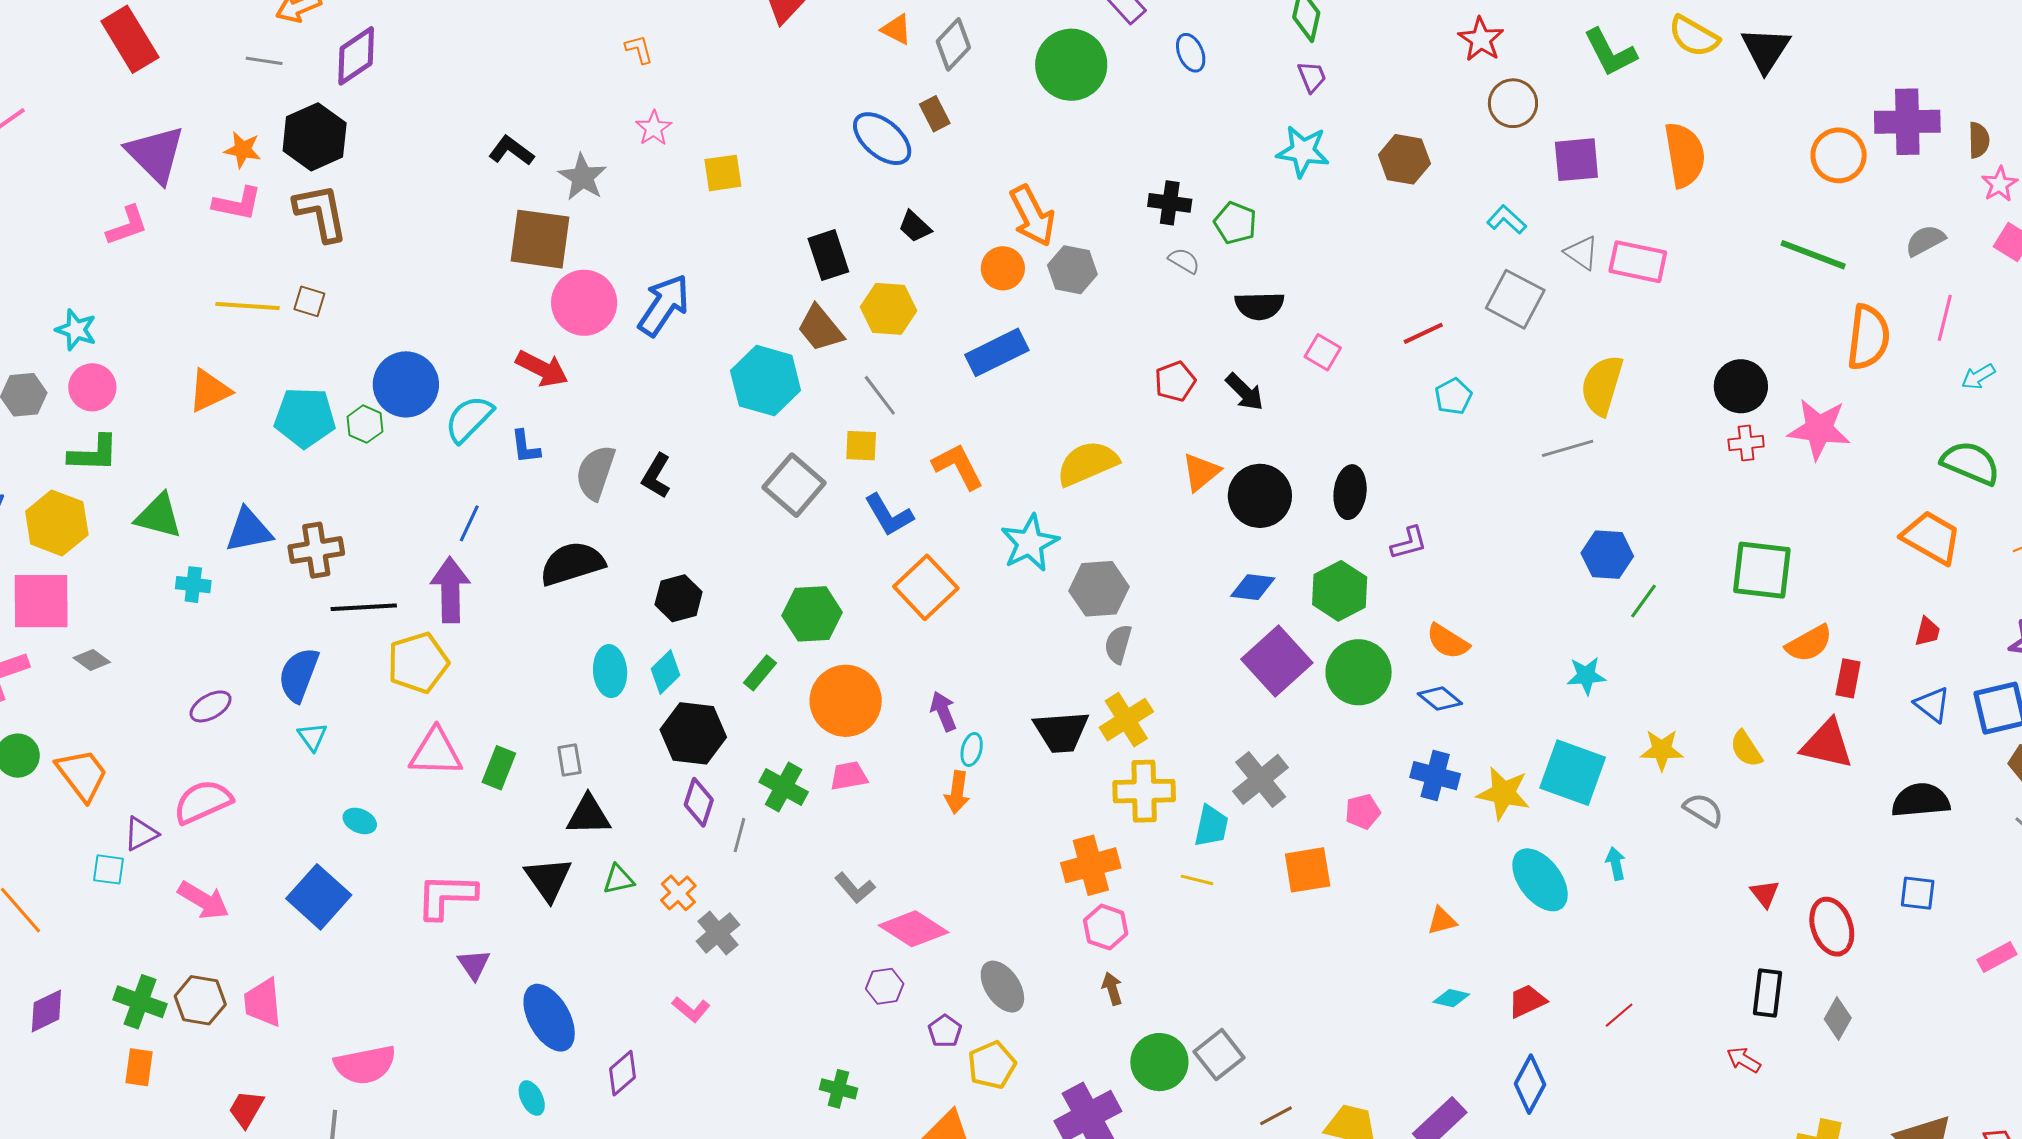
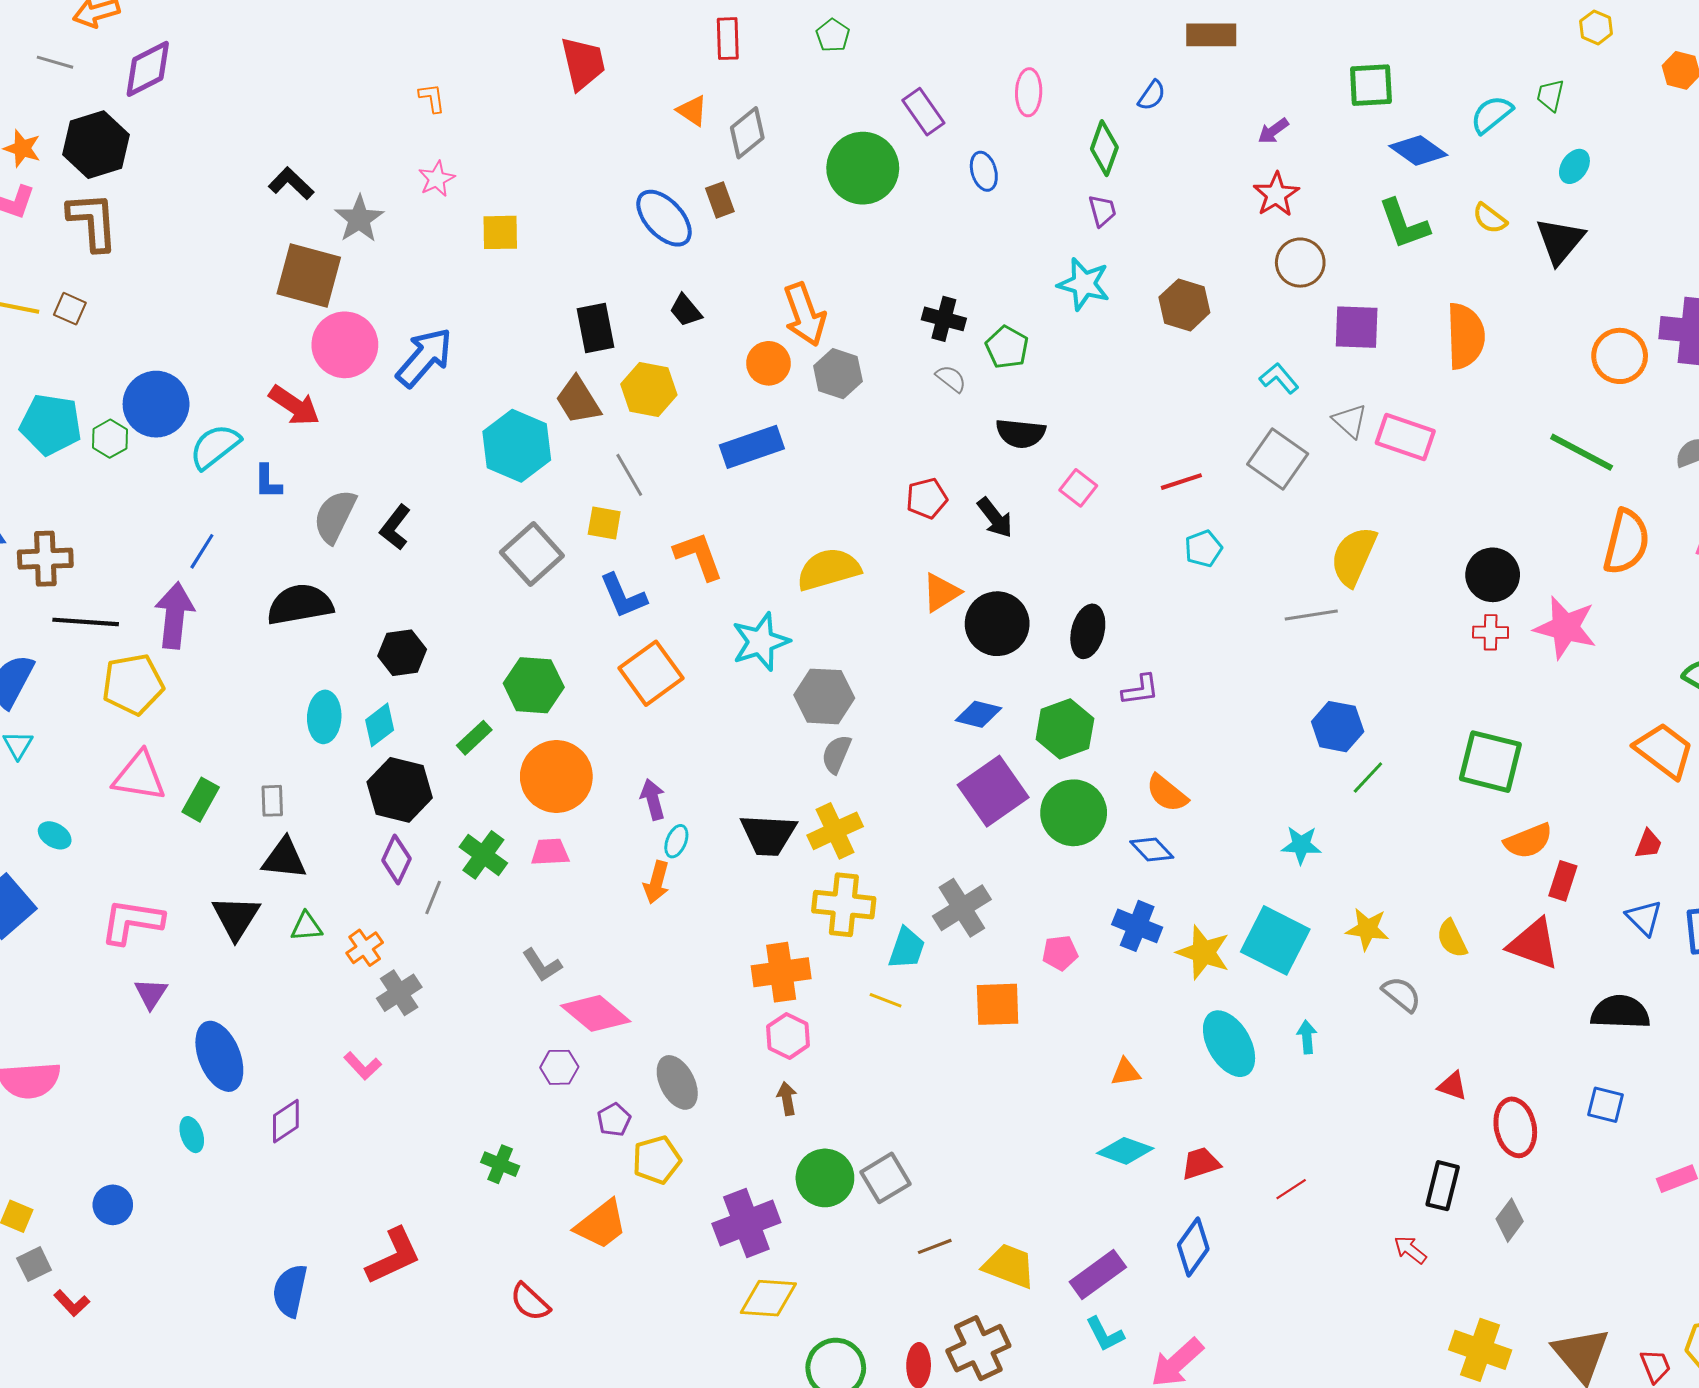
yellow semicircle: (1694, 36) -> (1490, 218), size x0.7
red triangle: (1765, 894) -> (1452, 1086), turned -40
cyan diamond: (1451, 998) -> (1125, 1151), size x1.5

